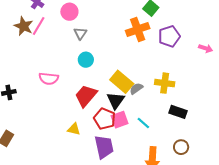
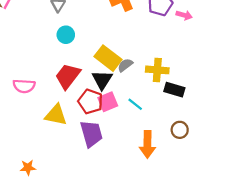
pink arrow: (206, 48) -> (184, 15), moved
pink semicircle: (49, 79) -> (24, 86), moved
yellow cross: (165, 83) -> (157, 70), moved
yellow triangle: (74, 129) -> (56, 115), size x1.5

